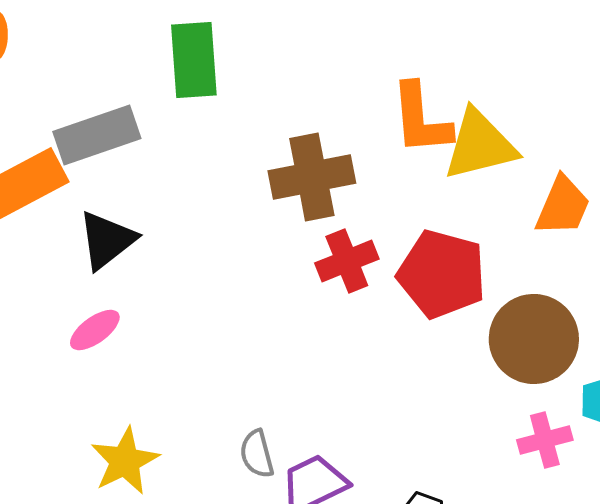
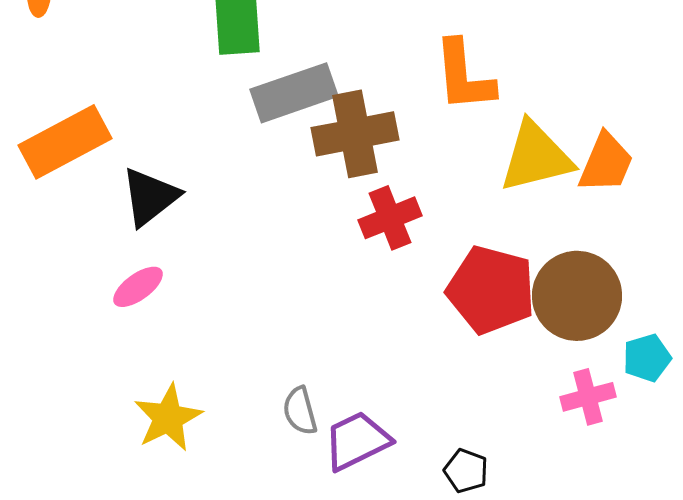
gray rectangle: (97, 135) -> (294, 93), moved
yellow triangle: (480, 145) -> (536, 157), moved
red pentagon: (442, 274) -> (491, 290), moved

